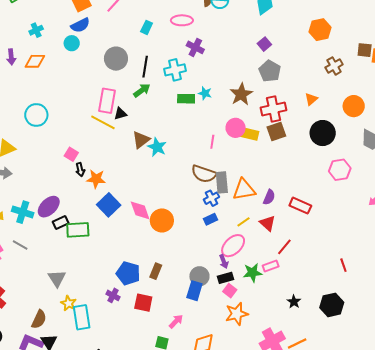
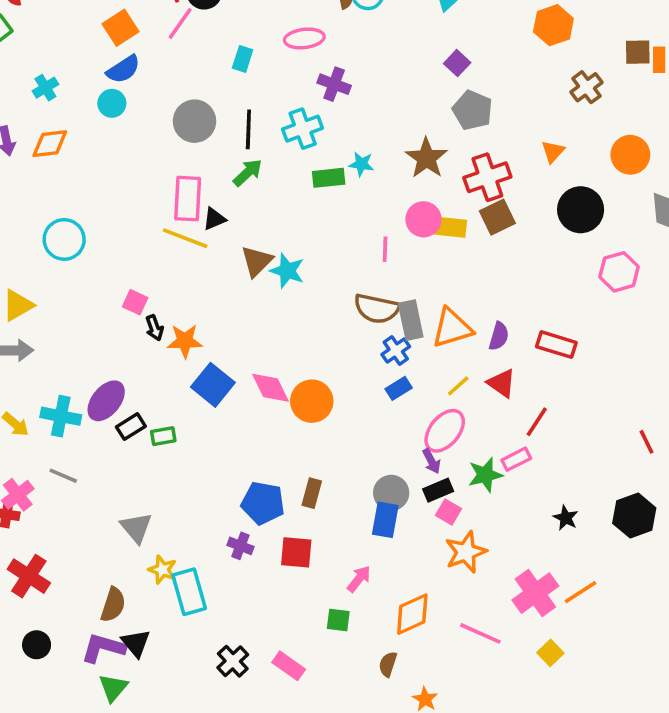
green rectangle: (78, 230) -> (163, 436), size x0.6

